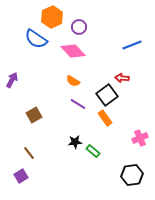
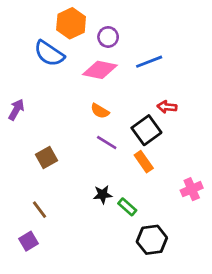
blue line: (132, 45) -> (149, 62), moved
pink diamond: (73, 51) -> (100, 70), turned -35
black hexagon: (132, 175) -> (152, 240), moved

